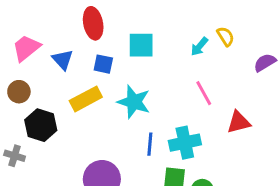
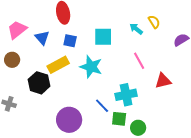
cyan square: (141, 45) -> (103, 37), moved
cyan arrow: (199, 47) -> (136, 29), turned 88
black hexagon: (41, 125) -> (39, 83), moved
blue line: (150, 144) -> (102, 106), moved, turned -49

